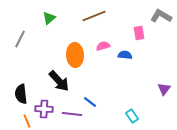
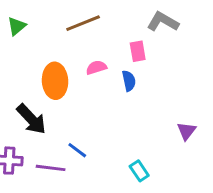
gray L-shape: (161, 16) -> (163, 22), moved
pink rectangle: (139, 33) -> (138, 51), moved
blue semicircle: (125, 55) -> (129, 81), turned 72

